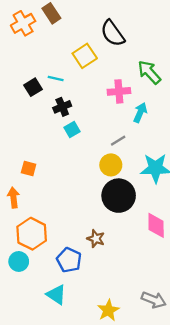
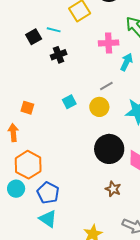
cyan square: (72, 129) -> (69, 102), moved
black circle: (119, 196) -> (109, 149), moved
brown star: (96, 239) -> (113, 189), moved
blue pentagon: (69, 260) -> (48, 193), moved

